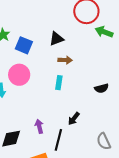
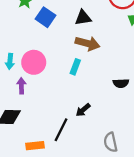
brown arrow: (65, 60) -> (88, 43), size x1.5
pink circle: (19, 75) -> (34, 62), moved
purple arrow: (39, 126) -> (21, 86), moved

